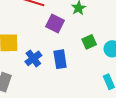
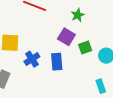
purple square: (55, 24) -> (66, 37), moved

